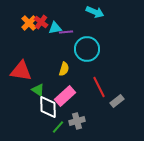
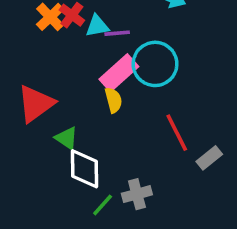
yellow semicircle: (64, 69) -> (113, 100), turned -32
red triangle: (21, 71) -> (36, 104), turned -45
pink rectangle: (65, 96) -> (119, 73), moved

